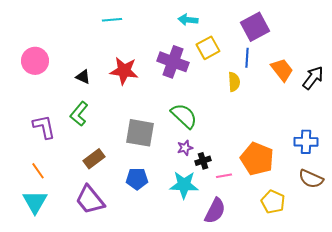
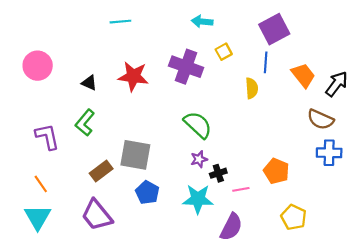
yellow square: (208, 48) -> (224, 52), size x0.7
gray square: (140, 133) -> (135, 155), moved
orange pentagon: (257, 159) -> (276, 171), size x0.7
blue pentagon: (137, 179) -> (147, 193), turned 30
brown semicircle: (311, 179) -> (320, 119), moved

